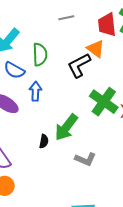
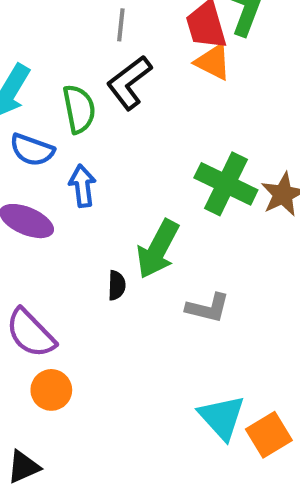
gray line: (66, 18) -> (121, 25), turned -63
orange triangle: (96, 49) -> (213, 62), moved
black L-shape: (79, 65) -> (129, 83), moved

